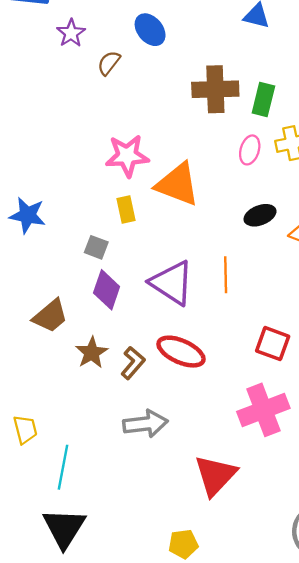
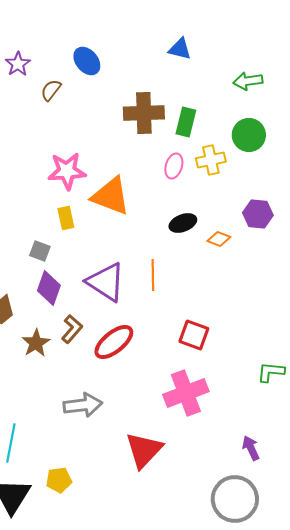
red ellipse: (181, 352) -> (114, 342), turned -63
brown L-shape: (133, 363) -> (72, 329), moved
yellow pentagon: (183, 544) -> (59, 480), moved

